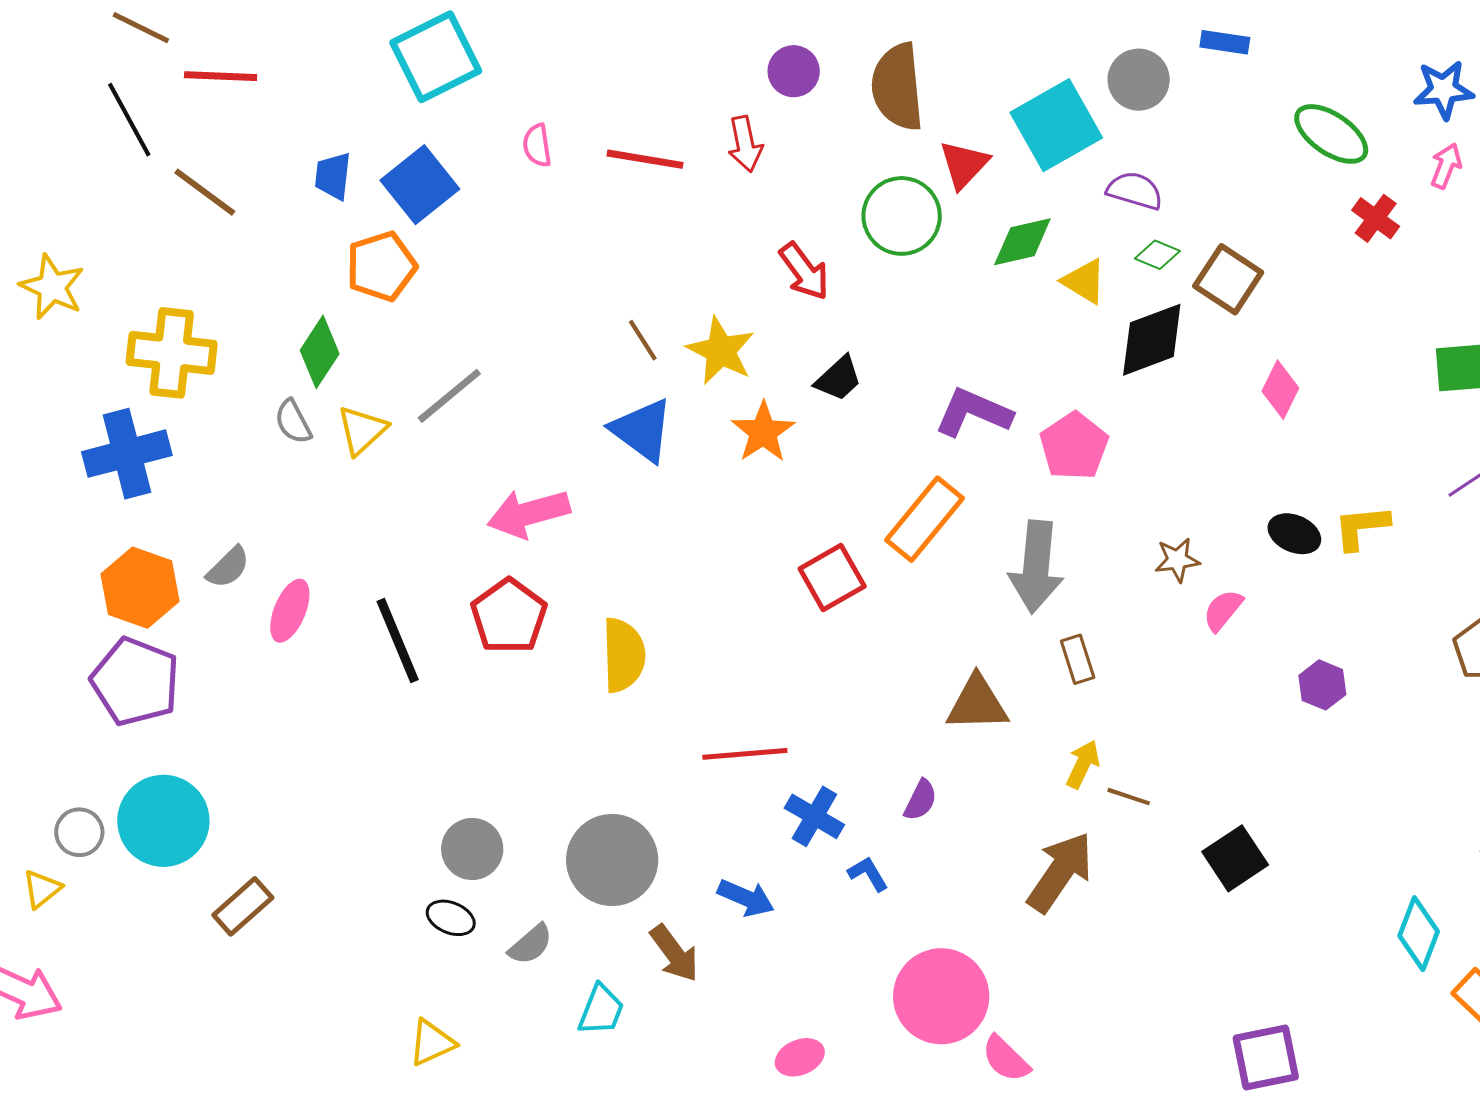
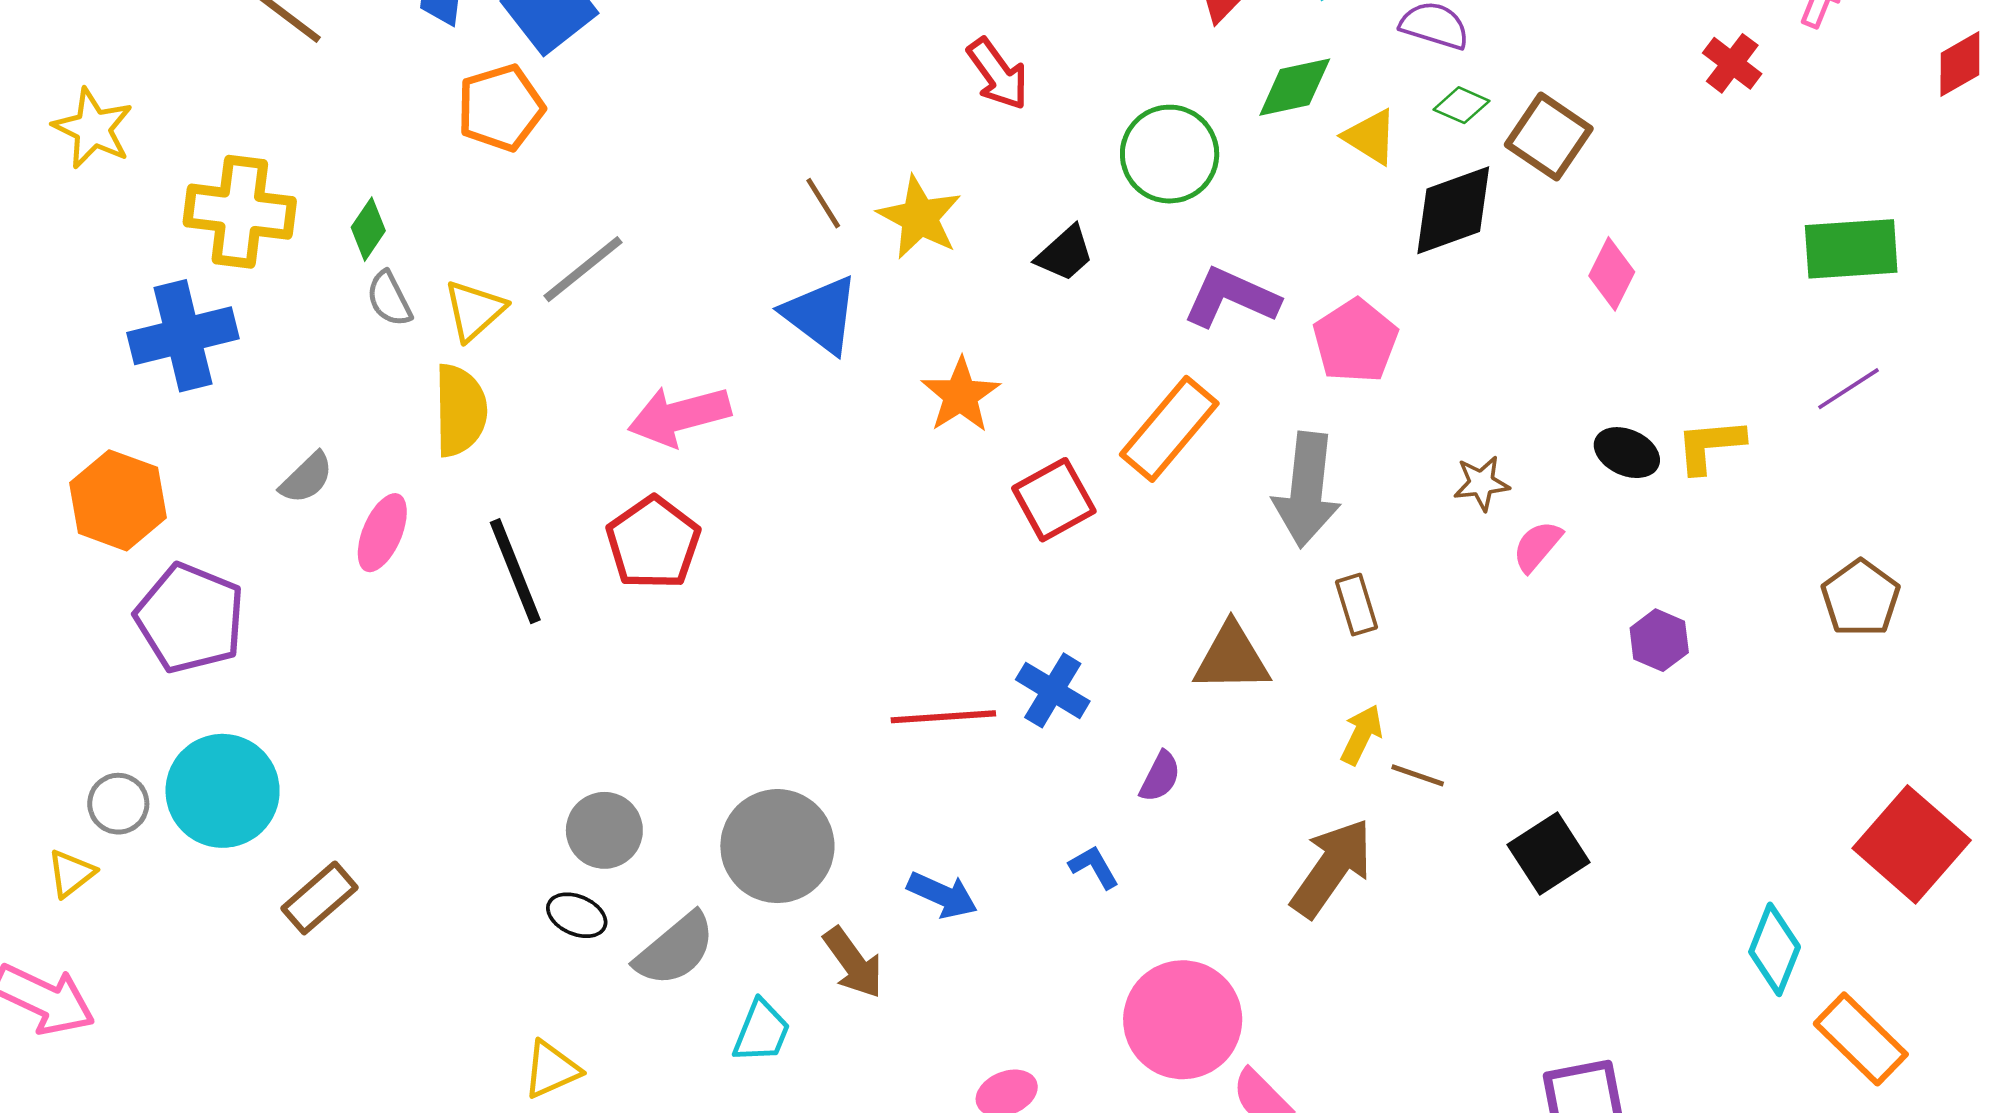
green circle: (902, 216) -> (1170, 154), moved
red arrow: (804, 271) -> (998, 74), moved
green diamond: (320, 352) -> (368, 229), moved, size x0.7
orange star: (763, 432) -> (961, 395), moved
orange hexagon: (140, 588) -> (118, 500), moved
yellow semicircle: (624, 655) -> (460, 410), moved
blue cross: (814, 816) -> (1053, 690), moved
gray semicircle: (531, 944) -> (675, 949), size x1.5

